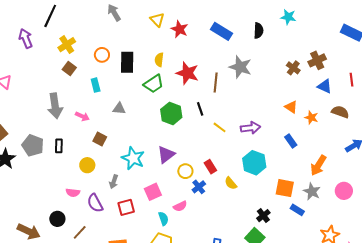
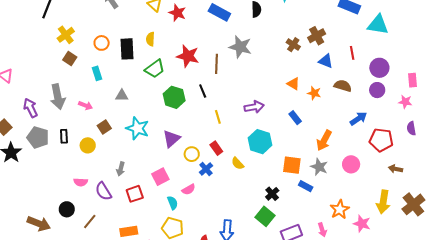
purple arrow: (26, 38) -> (30, 108), moved
yellow semicircle: (159, 60) -> (150, 39), moved
yellow line: (220, 127) -> (218, 117), moved, turned 40
brown square: (100, 139) -> (104, 127), turned 32
cyan star: (133, 158) -> (137, 128), moved
yellow circle: (87, 165) -> (88, 145), moved

